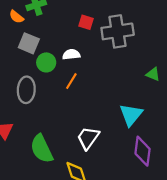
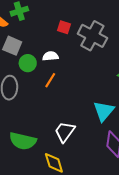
gray cross: (118, 31) -> (92, 36), turned 36
green semicircle: (42, 149) -> (23, 141), turned -52

